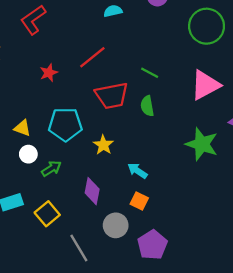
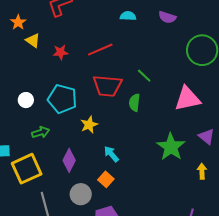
yellow triangle: (22, 128) -> (33, 40), moved
white circle: (28, 154) -> (26, 100), moved
yellow square: (47, 214) -> (27, 169), size x1.4

